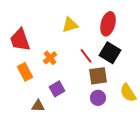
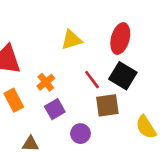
purple square: (57, 89) -> (55, 109), moved
purple circle: (98, 98) -> (80, 134), moved

